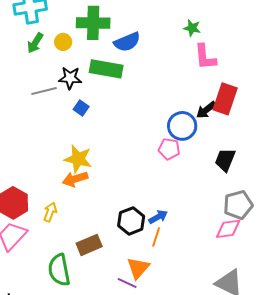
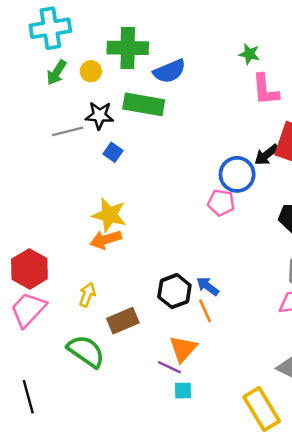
yellow arrow: (50, 212) -> (87, 295), moved
blue arrow: (158, 217) -> (208, 286), turned -114
orange line: (156, 237) -> (205, 311), turned -42
green semicircle: (59, 270) -> (86, 351), turned 136

